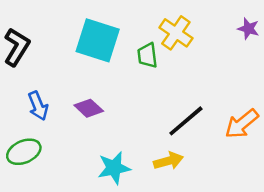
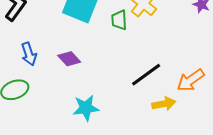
yellow arrow: (168, 161) -> (164, 104), moved

